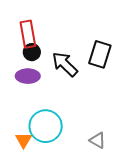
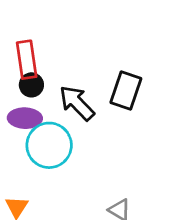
cyan circle: (46, 126) -> (49, 145), moved

